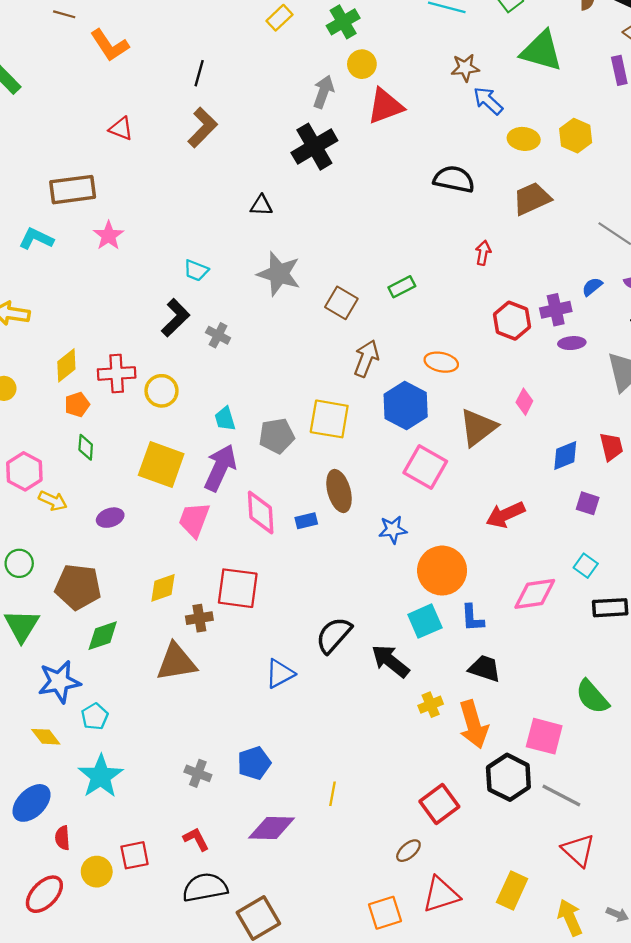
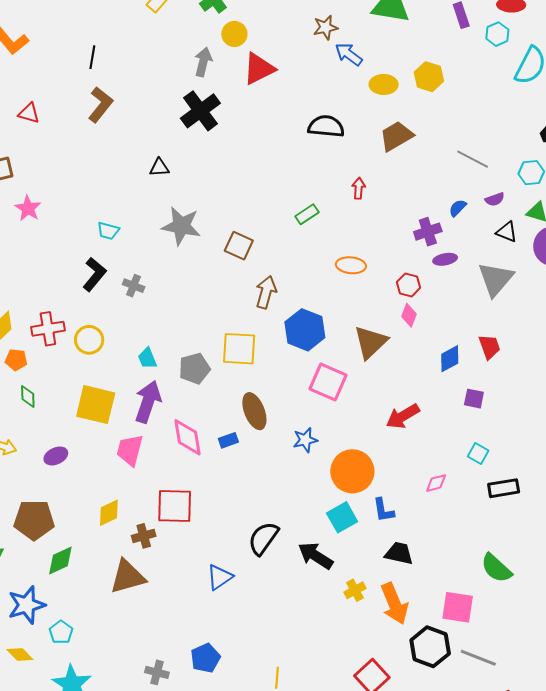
green rectangle: (402, 287) -> (307, 214), moved
red hexagon: (512, 321) -> (408, 285), moved, size x0.7
orange ellipse: (441, 362) -> (351, 265), moved
orange pentagon: (77, 405) -> (16, 360), turned 30
pink diamond: (535, 594) -> (436, 483), size x0.6

